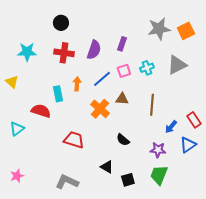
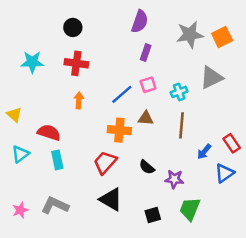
purple semicircle: (94, 50) -> (140, 21), moved
cyan cross: (147, 68) -> (179, 92), moved
yellow triangle: (12, 82) -> (14, 115), moved
orange arrow: (77, 84) -> (79, 100), moved
cyan rectangle: (58, 94) -> (57, 160), moved
orange cross: (100, 109) -> (119, 130), turned -36
red trapezoid: (74, 140) -> (105, 162), moved, turned -65
purple star: (158, 150) -> (174, 179), moved
black triangle: (107, 167) -> (111, 199), moved, size x1.5
gray L-shape: (67, 182) -> (55, 205), moved

